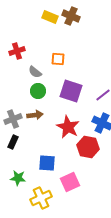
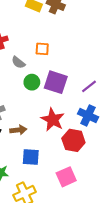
green circle: (38, 91) -> (32, 82), moved
brown arrow: (35, 115) -> (18, 130), moved
pink square: (70, 182) -> (66, 177), moved

